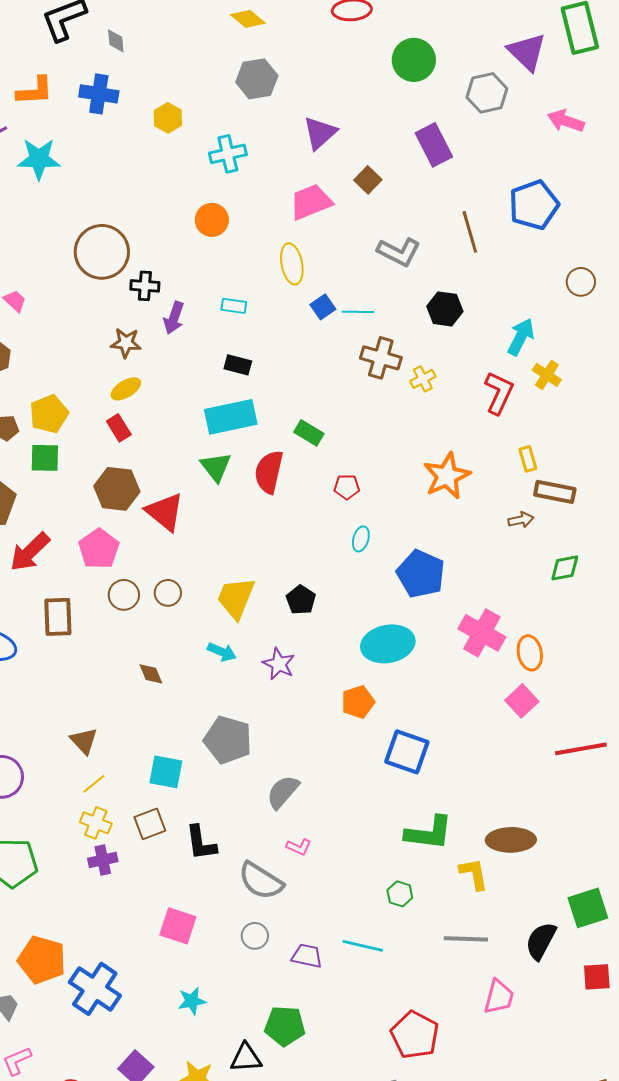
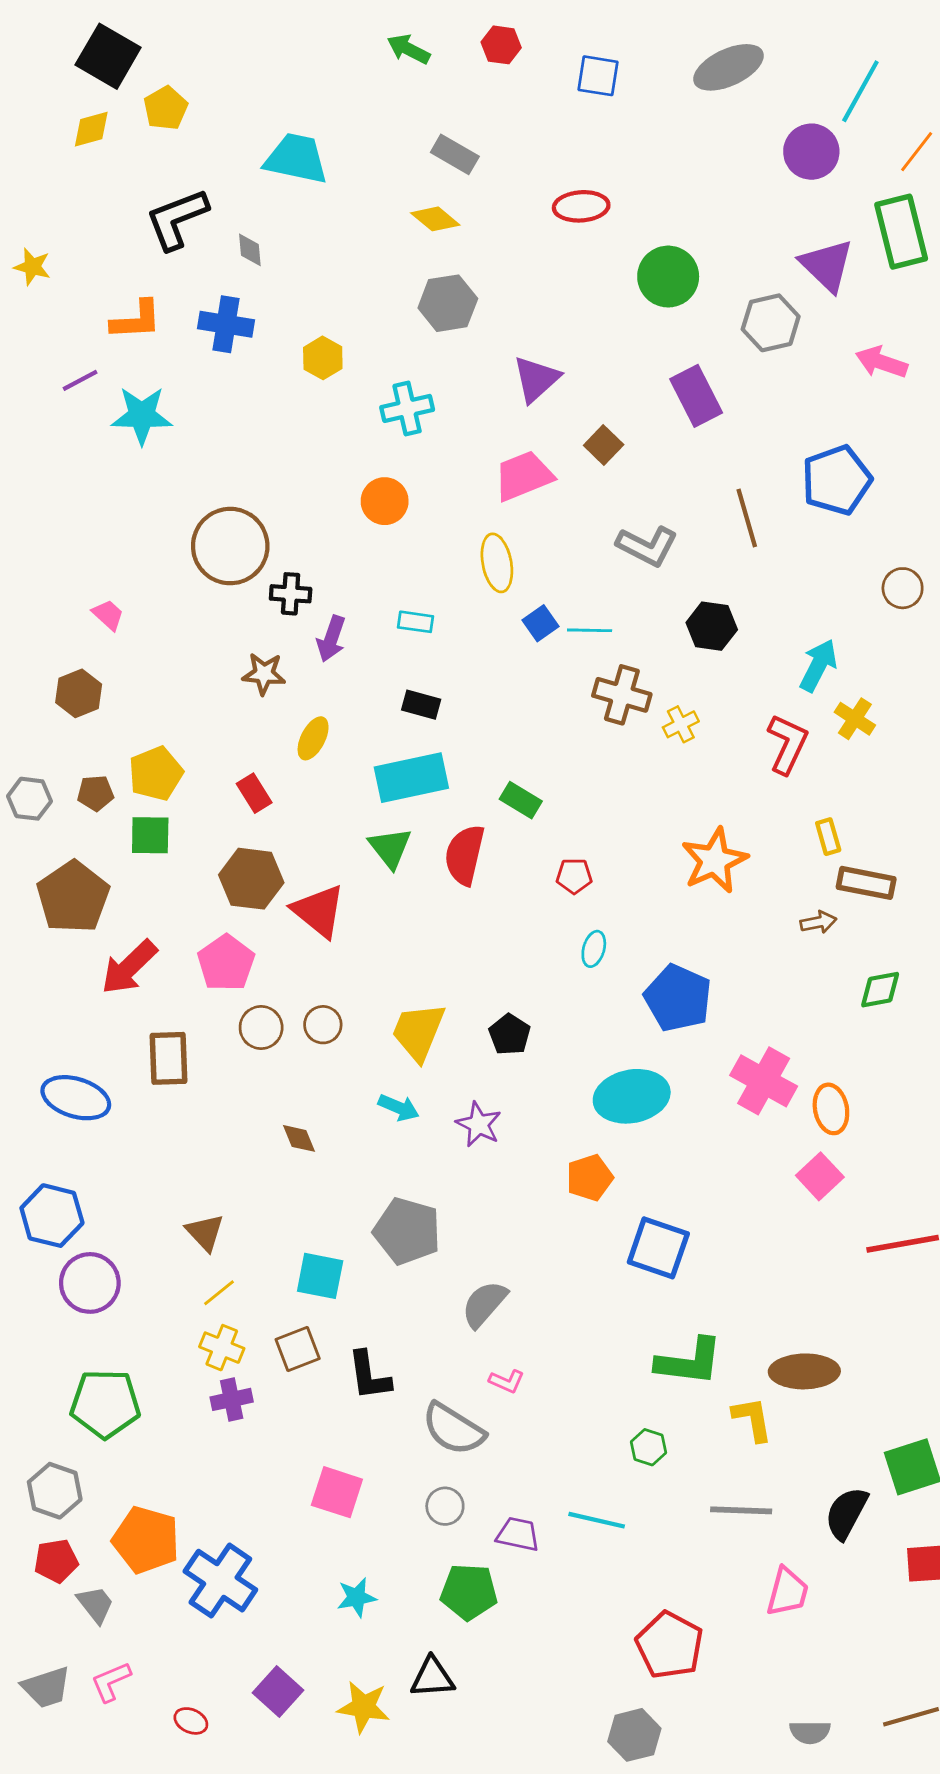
yellow ellipse: (126, 389) -> (313, 738), moved, turned -32
green pentagon: (285, 1026) -> (469, 1592), moved

